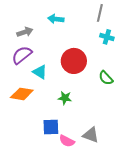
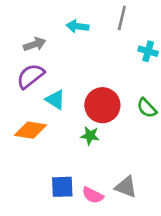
gray line: (100, 13) -> (122, 18), moved
red circle: (74, 61) -> (102, 105), moved
blue square: (51, 127) -> (62, 187), moved

